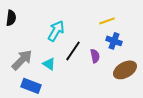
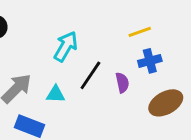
blue cross: (114, 41) -> (150, 61), turned -35
cyan triangle: (49, 64) -> (56, 94), turned -32

